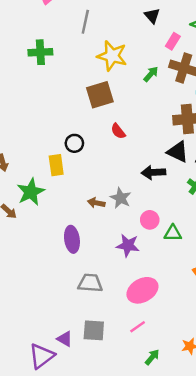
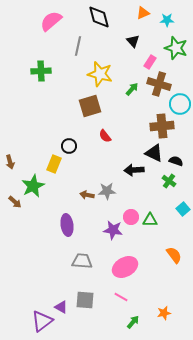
yellow rectangle: (56, 165) -> (54, 164), turned 30
gray star: (121, 198) -> (107, 191), turned -30
pink circle: (150, 220) -> (131, 217), moved
pink line: (138, 327) -> (121, 297), turned 64

